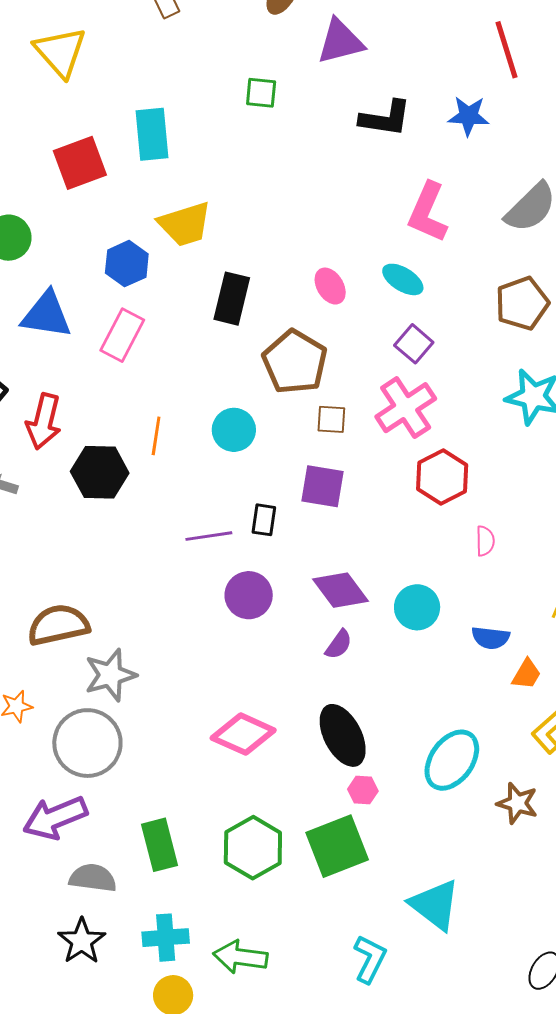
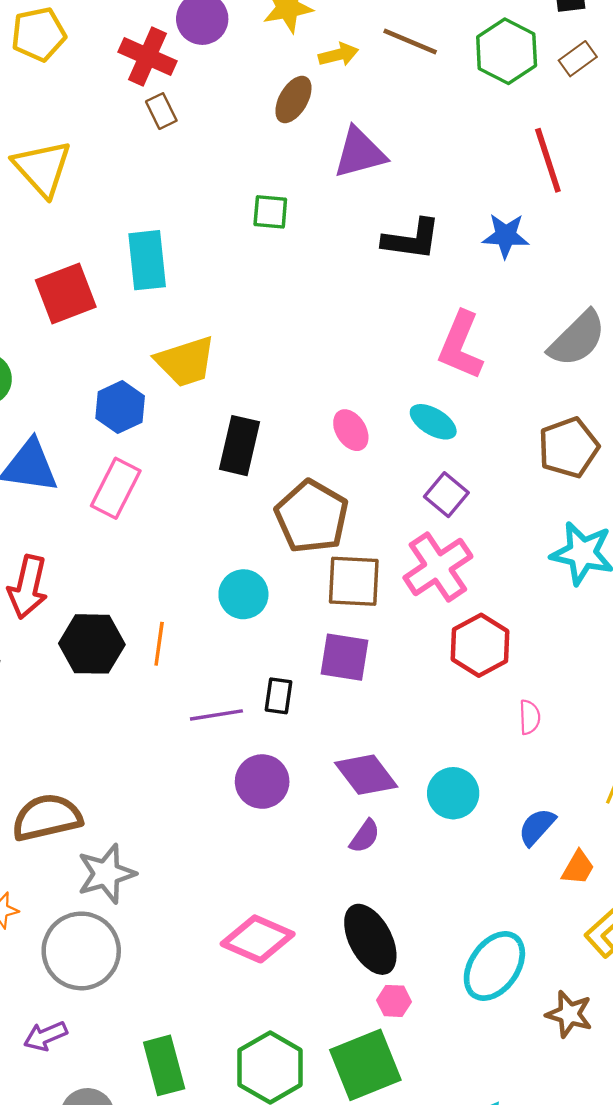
brown square: (331, 419) -> (354, 581), size x1.6
orange line: (156, 436) -> (159, 644), moved
blue semicircle: (491, 638) -> (537, 827), turned 126
purple arrow: (55, 818) -> (45, 1036), size x0.6

